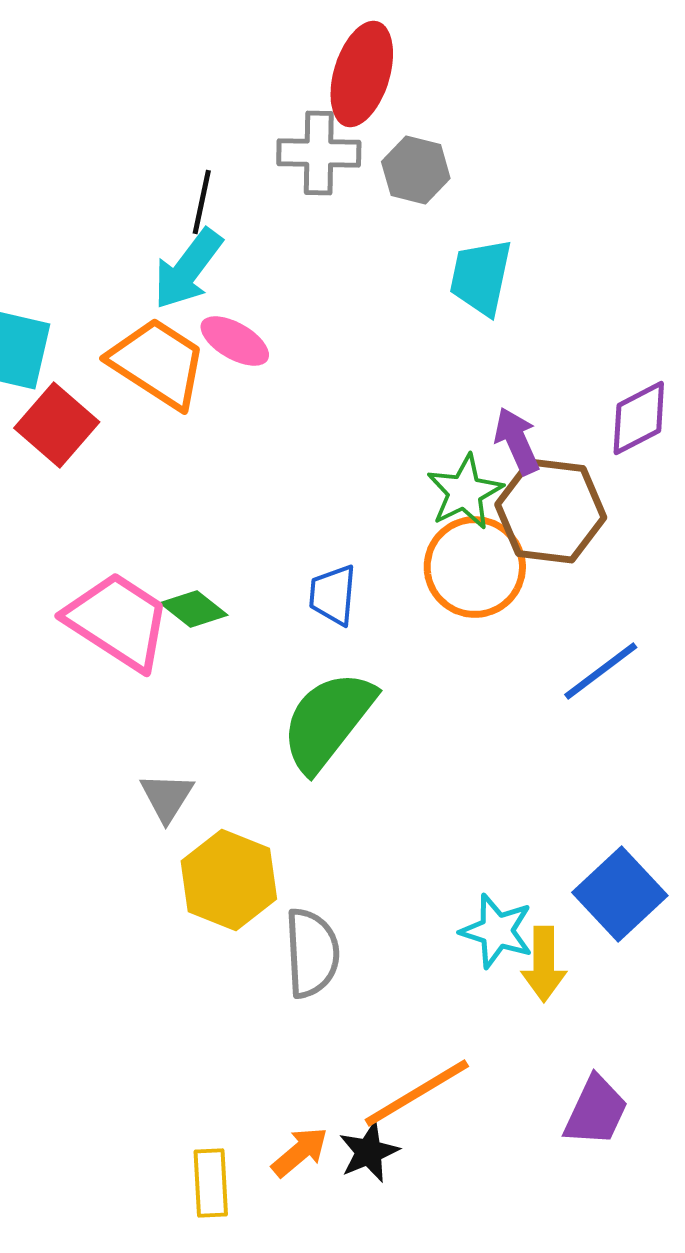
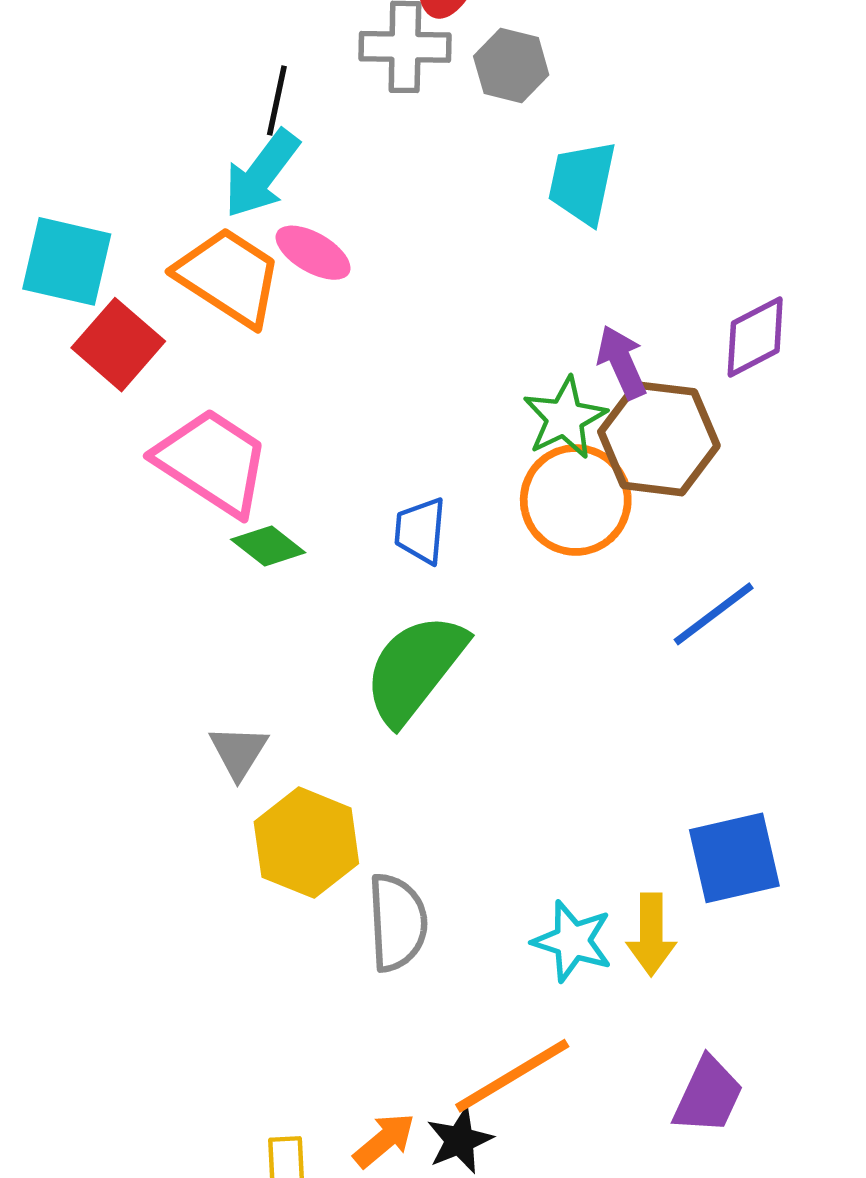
pink trapezoid: (118, 621) -> (212, 462), moved
blue square: (620, 894) -> (734, 858), turned 30
cyan star: (497, 931) -> (572, 941), moved

